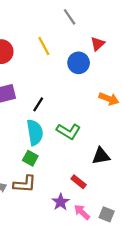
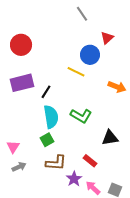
yellow line: (44, 46) -> (76, 72), moved, turned -36
black line: (38, 104) -> (46, 92), moved
green square: (30, 158) -> (47, 140), turned 32
brown L-shape: (25, 184) -> (56, 163), moved

